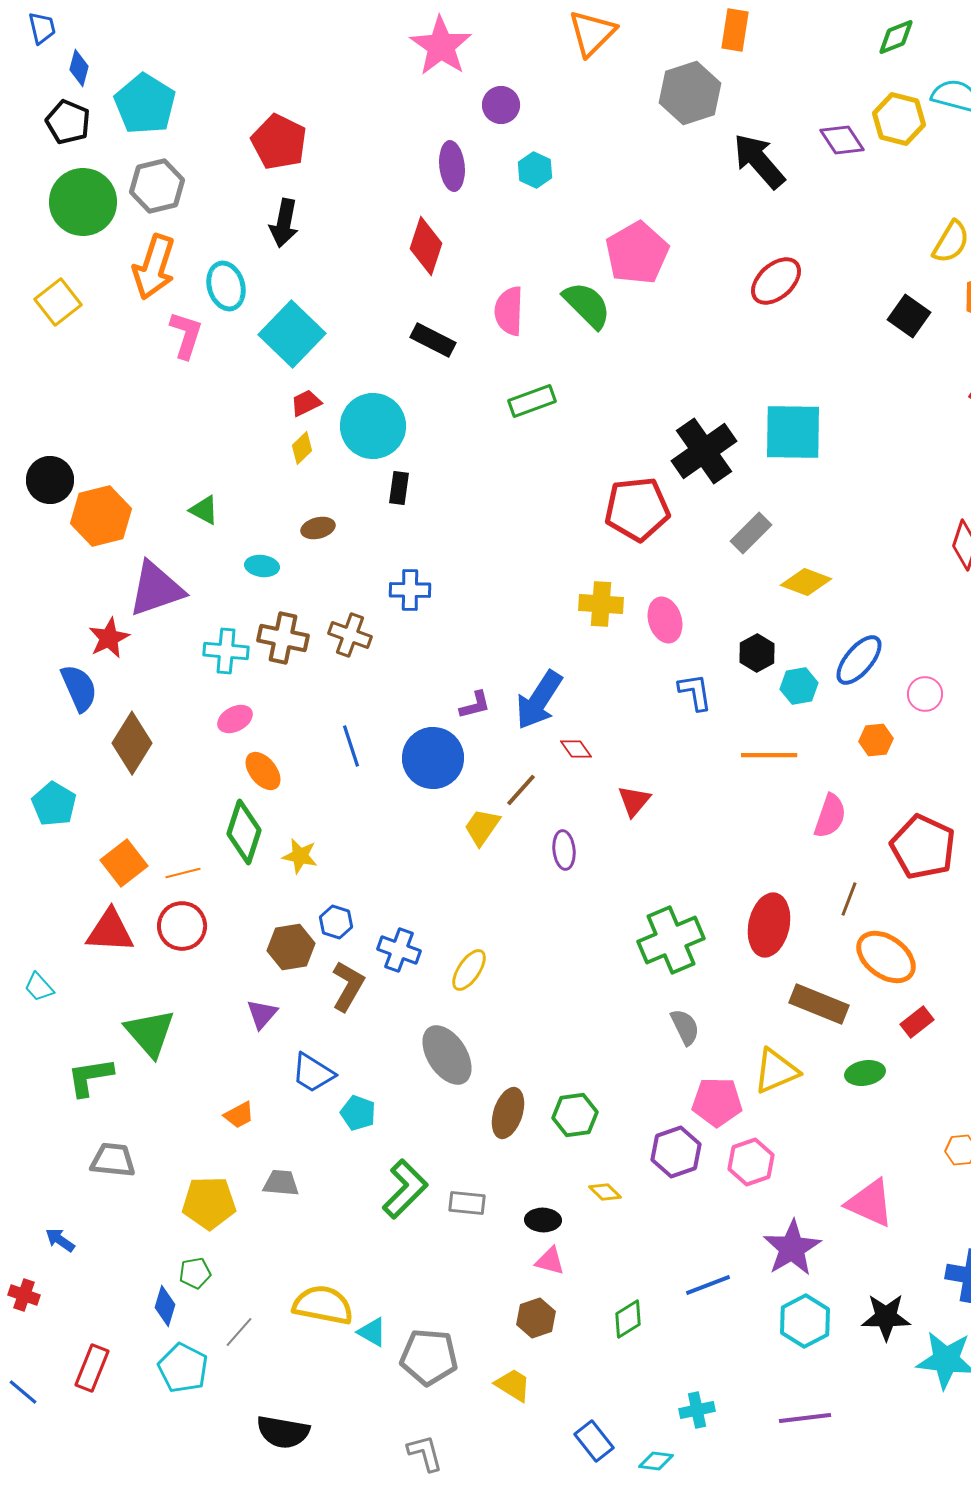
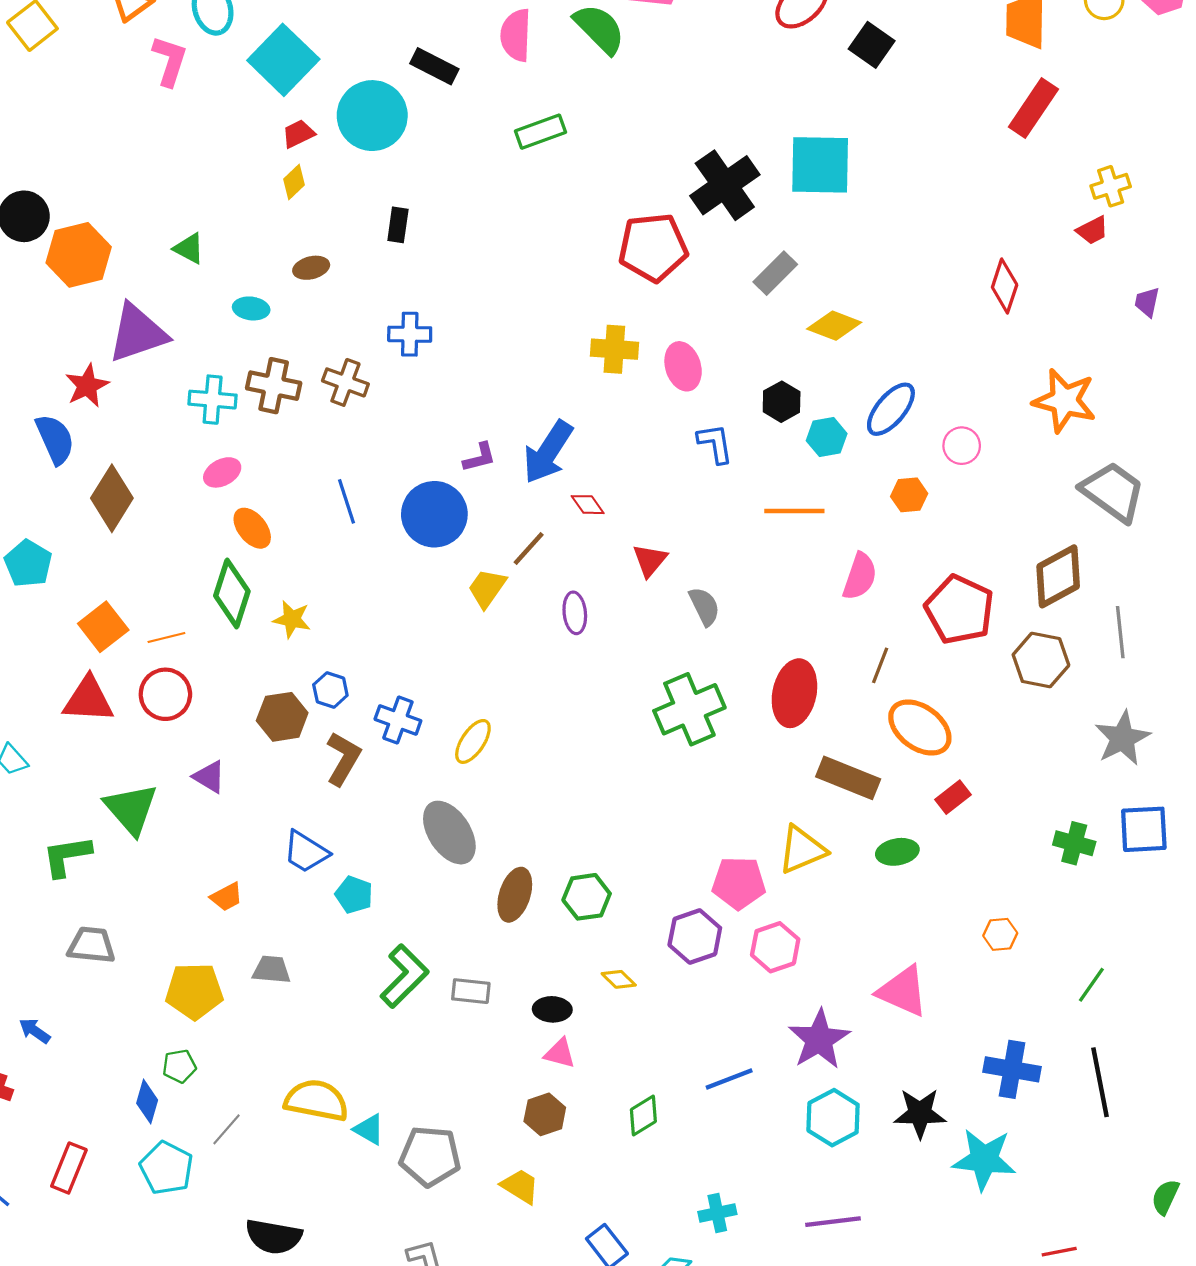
black square: (909, 316) -> (872, 45), moved
cyan circle: (373, 426) -> (372, 116), moved
purple triangle: (262, 1014) -> (209, 777), moved, turned -40
gray semicircle: (685, 1027) -> (704, 606), moved

